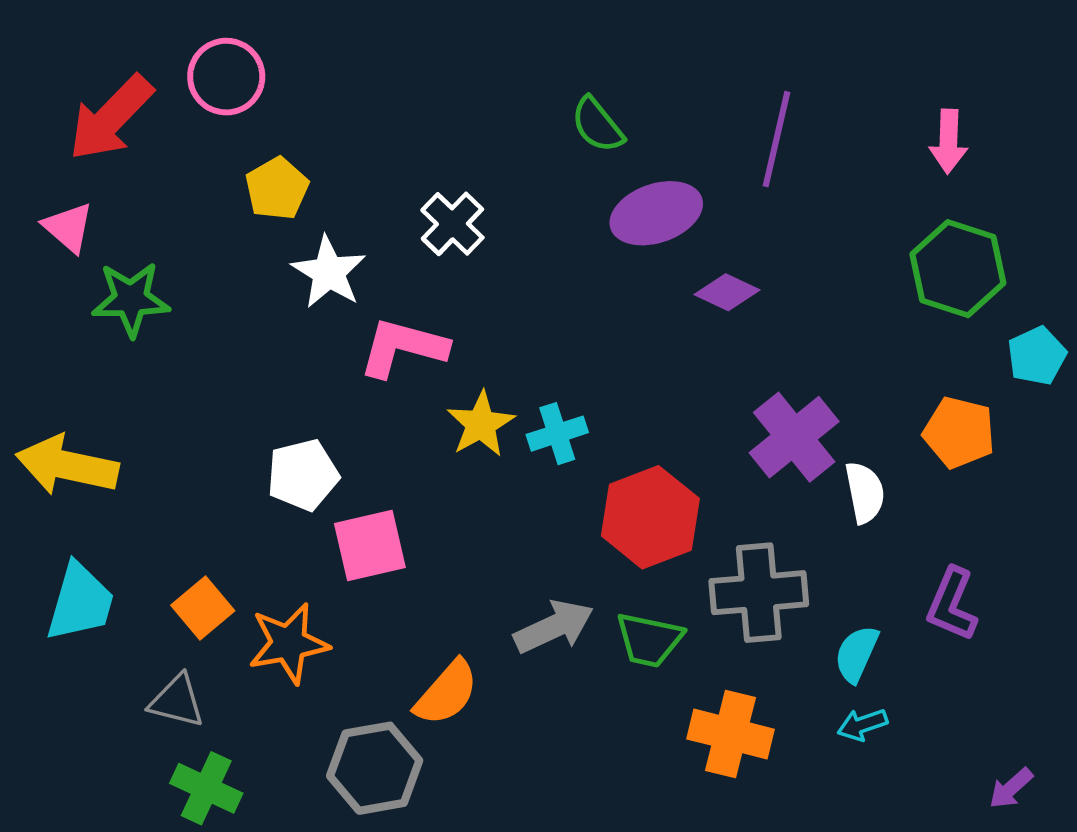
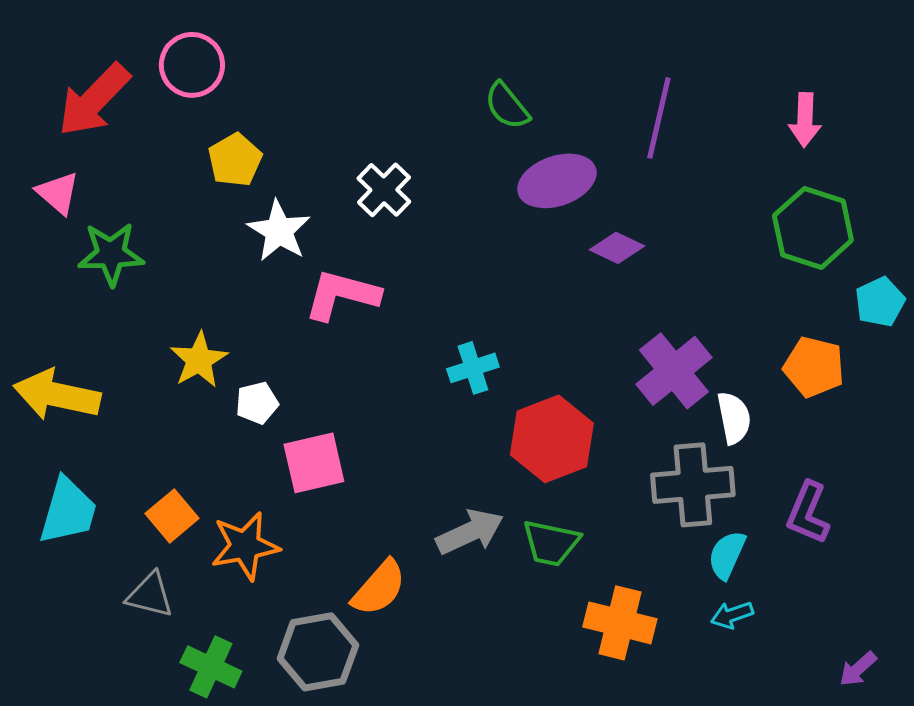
yellow star: (481, 424) -> (199, 360), moved
white pentagon: (303, 475) -> (257, 403), size x0.7
gray cross: (759, 593) -> (693, 485), moved
green cross: (206, 788) -> (211, 667), moved

